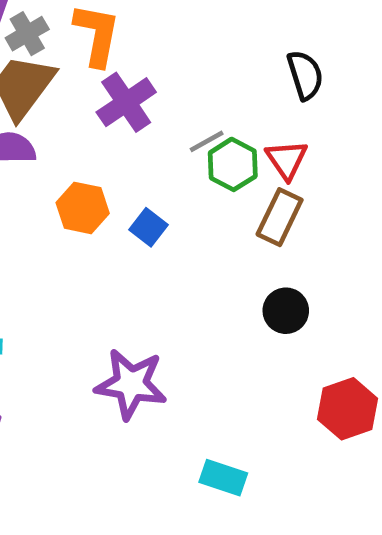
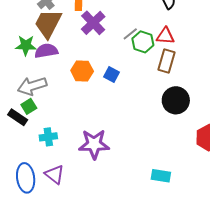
red triangle: (287, 160) -> (165, 36), turned -42
black circle: (286, 311) -> (176, 100), size x1.4
purple star: (131, 384) -> (94, 144), moved

